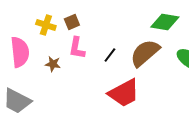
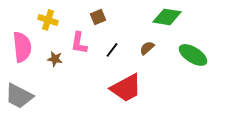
brown square: (72, 22) -> (98, 17), moved
brown semicircle: (145, 53) -> (147, 48), size x0.5

